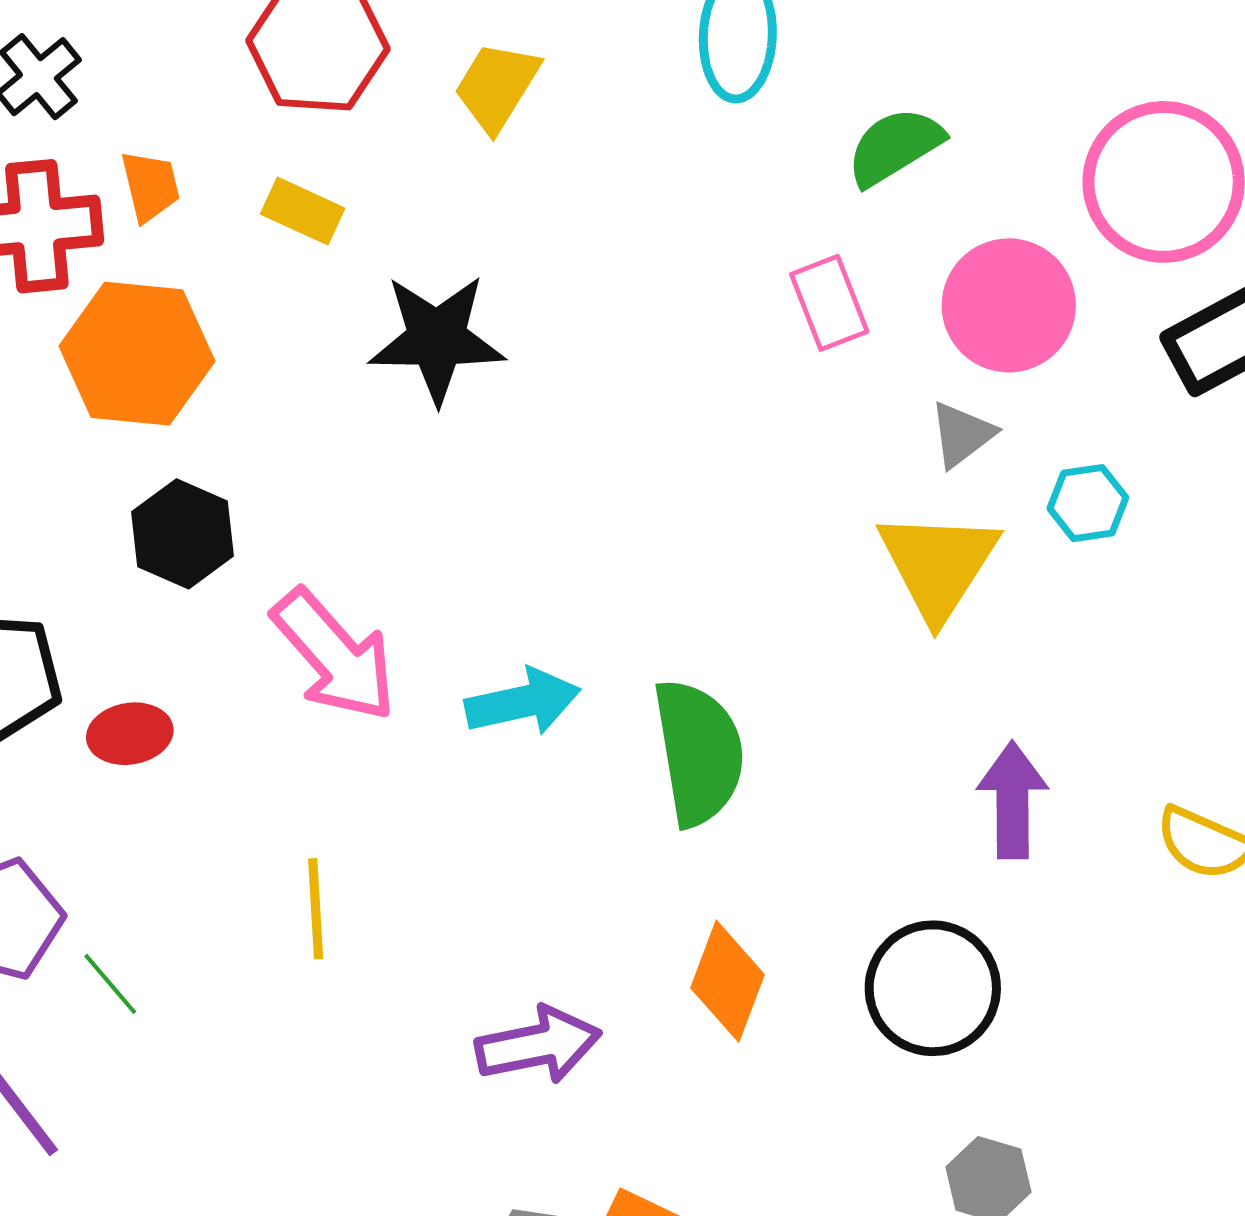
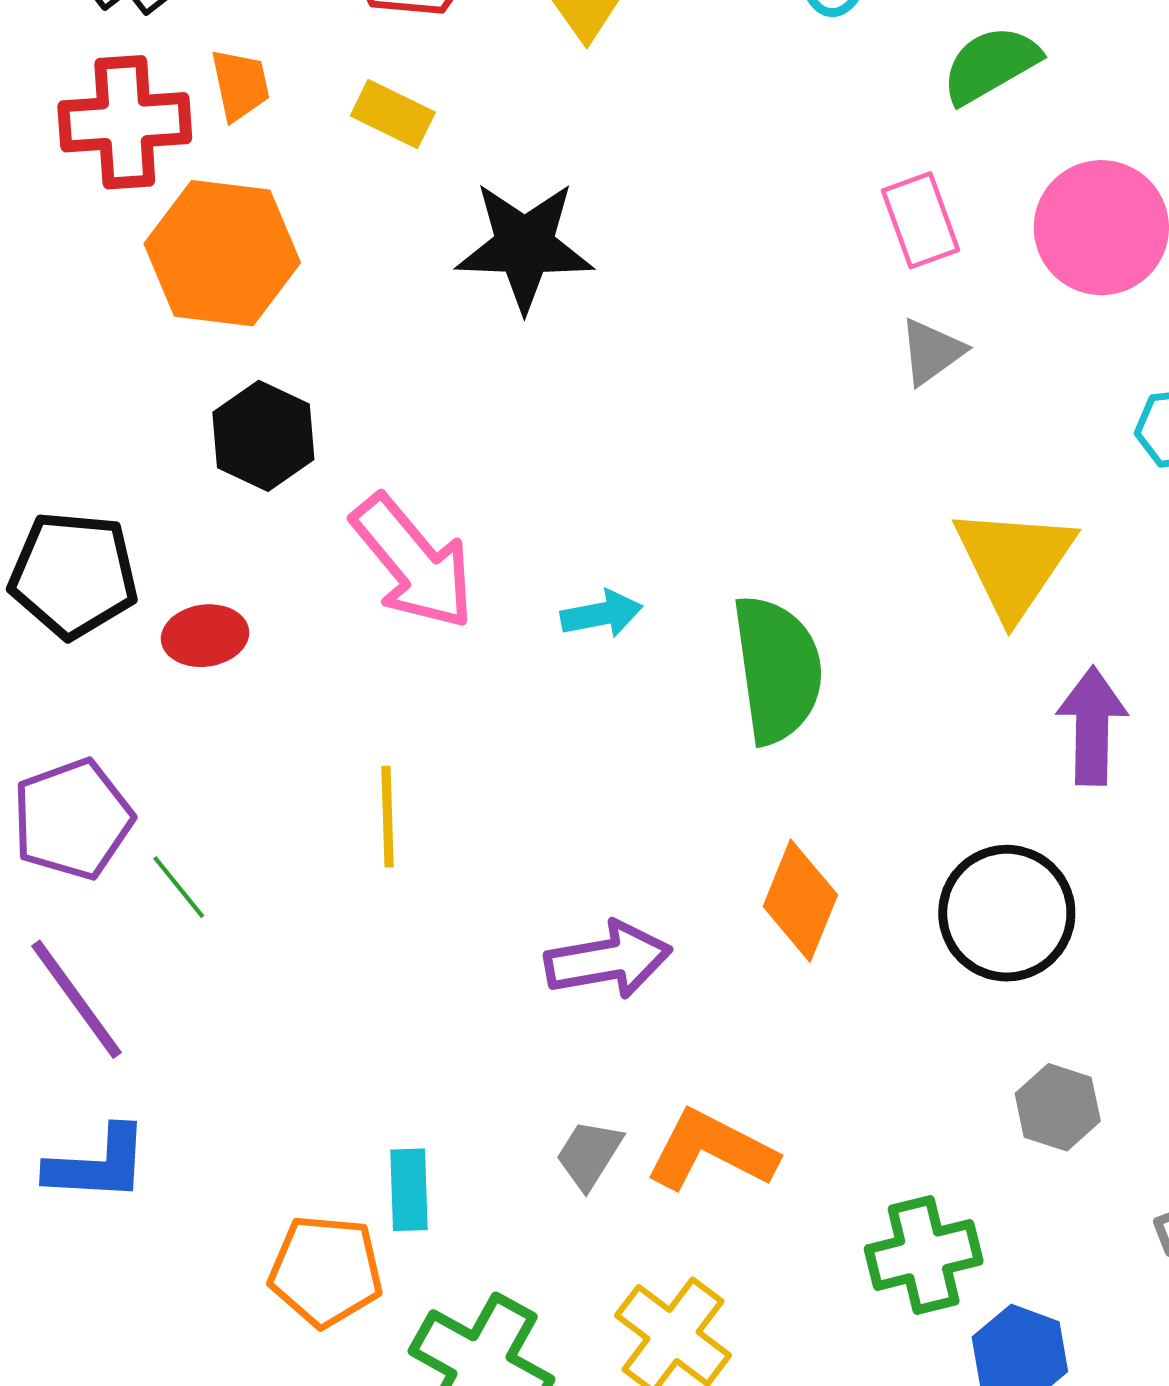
gray triangle: (962, 434) -> (932, 352), moved
yellow triangle: (938, 565) -> (1014, 562), moved
cyan arrow: (523, 702) -> (602, 614), size x0.7

